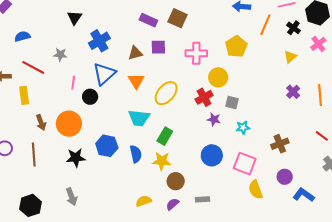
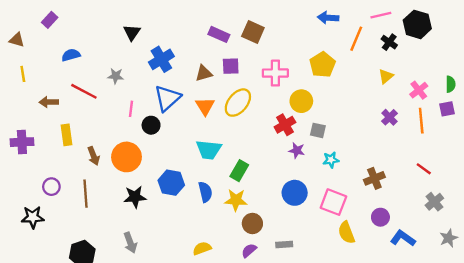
pink cross: (318, 44) -> (419, 90), moved
yellow ellipse: (166, 93) -> (238, 103), moved
yellow rectangle: (24, 95) -> (67, 135), moved
yellow semicircle: (144, 201) -> (202, 248), moved

